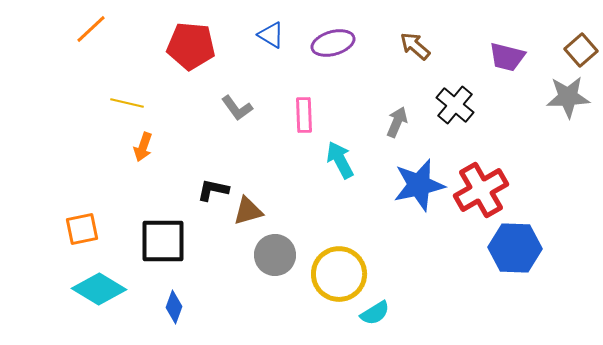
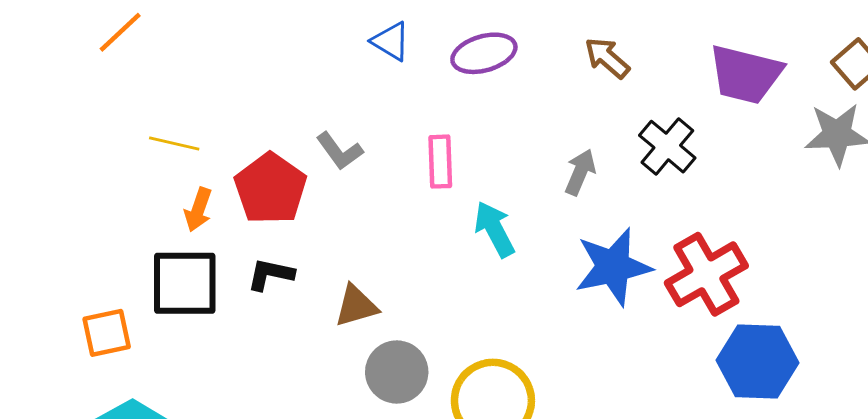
red pentagon: (191, 46) -> (270, 189), moved, turned 30
purple trapezoid: (507, 57) -> (745, 74), size x1.4
black L-shape: (213, 190) -> (270, 274), moved
black square: (163, 241) -> (185, 283), moved

